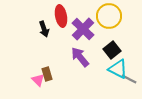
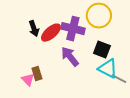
red ellipse: (61, 16) -> (51, 33), moved, turned 60
purple cross: (83, 29) -> (73, 29), turned -30
black square: (112, 50) -> (102, 50), turned -30

